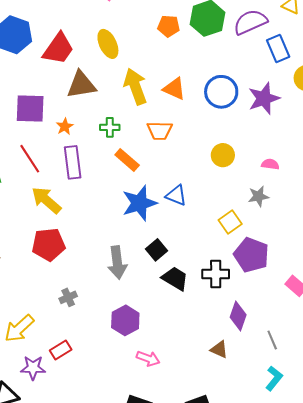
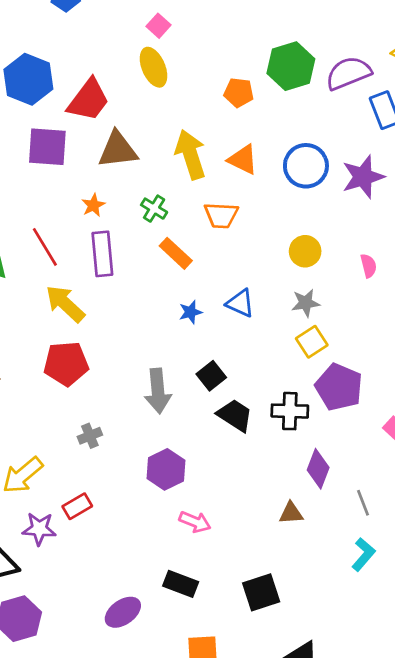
orange pentagon: (169, 26) -> (239, 92), moved
yellow ellipse: (108, 44) -> (153, 67), moved
purple square: (30, 109) -> (47, 147), moved
green cross: (110, 127) -> (154, 209), turned 30
pink semicircle: (270, 164) -> (369, 266), turned 66
gray star: (258, 196) -> (306, 303), moved
blue star: (139, 203) -> (190, 312), size x0.5
brown triangle: (219, 350) -> (291, 513), turned -30

